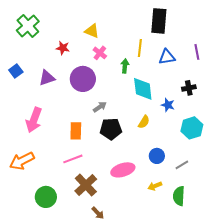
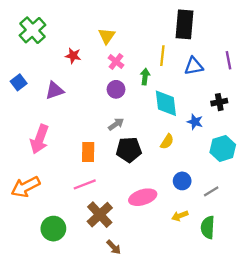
yellow triangle: (92, 31) -> (107, 36), turned 42
purple circle: (83, 79) -> (116, 89), moved, size x0.6

